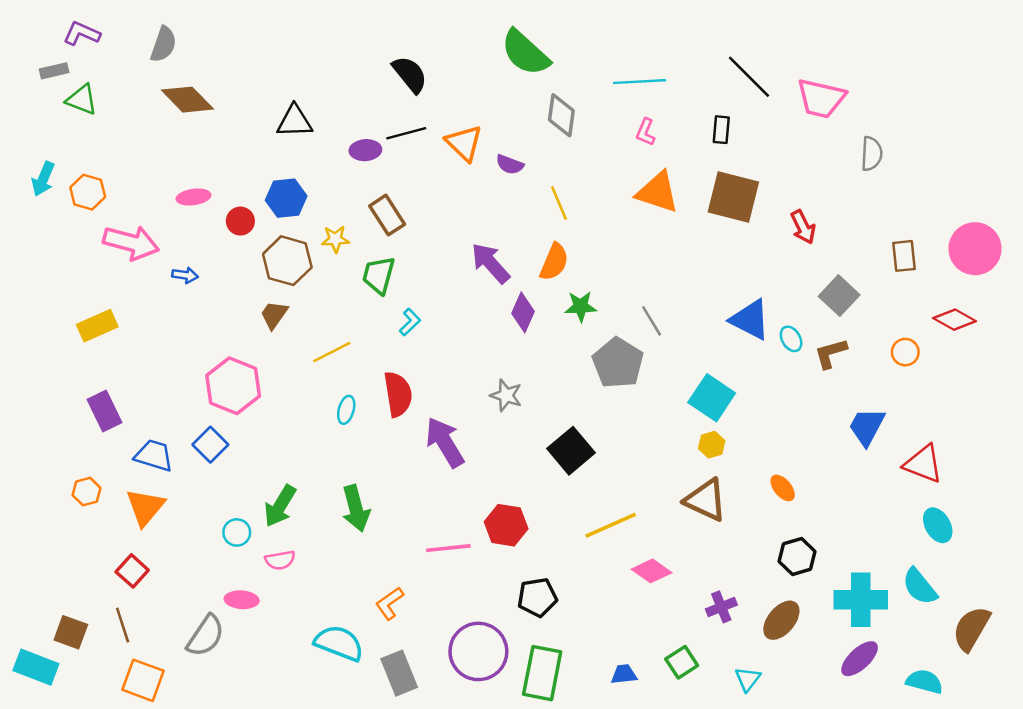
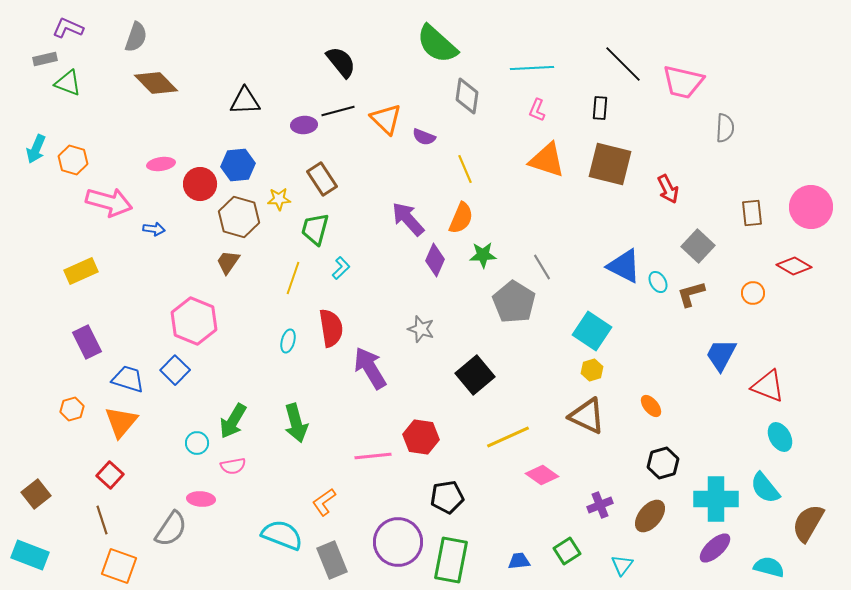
red circle: (240, 221) -> (200, 184), size x1.4
yellow line: (332, 352) -> (293, 278), moved, turned -44
brown square: (71, 632) -> (36, 494), moved, turned 32

